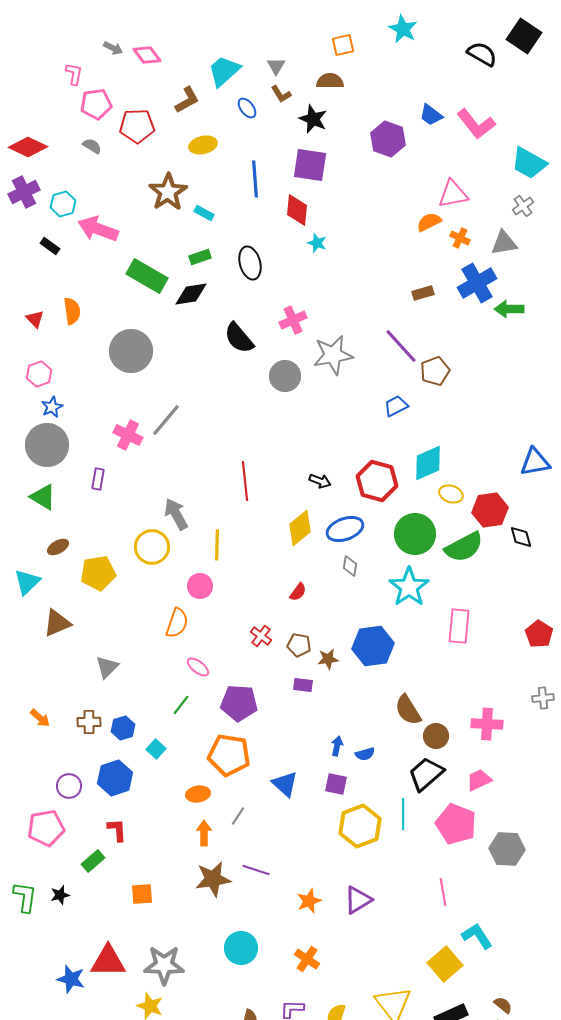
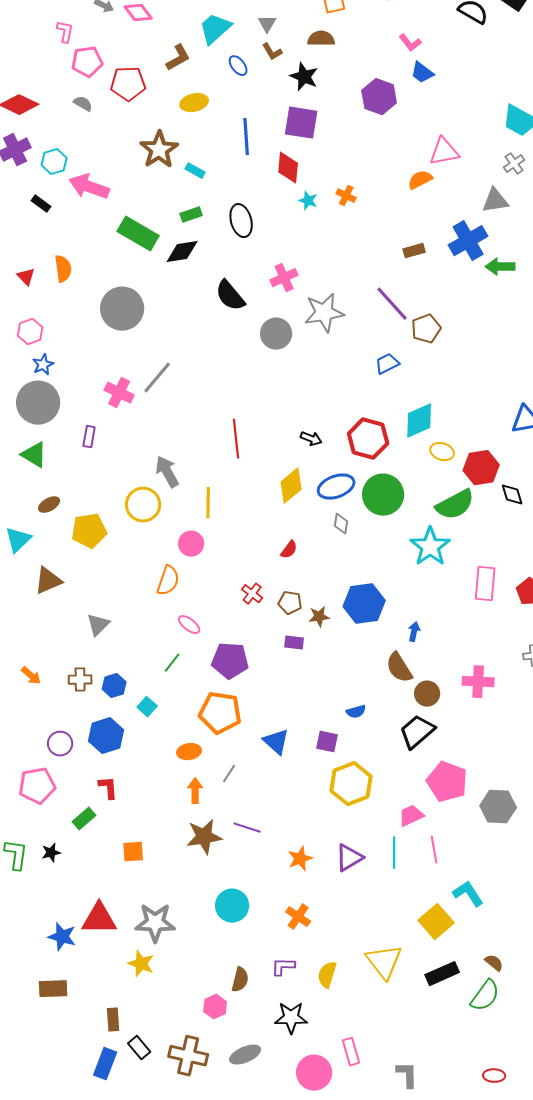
pink L-shape: (476, 124) -> (410, 43), moved, size x0.6
orange cross: (460, 238) -> (346, 196), moved
green circle: (415, 534) -> (383, 495), moved
cyan star: (409, 587) -> (430, 547), moved
pink rectangle: (459, 626) -> (485, 584), moved
blue arrow: (337, 746) -> (414, 632), moved
pink trapezoid: (479, 780) -> (411, 816), moved
cyan line: (403, 814) -> (394, 853), moved

